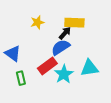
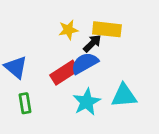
yellow star: (37, 22) -> (68, 30), moved
red rectangle: (47, 66) -> (64, 73), moved

